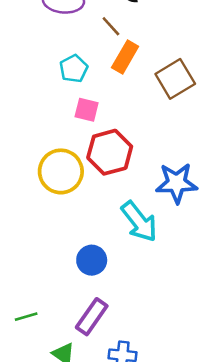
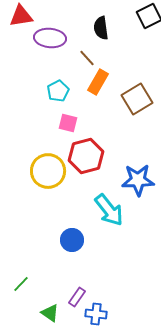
green line: (26, 317) -> (21, 284), turned -30
purple rectangle: (92, 317) -> (77, 297), moved, size x0.7

